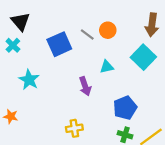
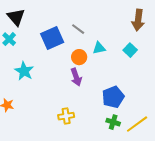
orange circle: (108, 30) -> (79, 57), moved
cyan square: (143, 57) -> (130, 50), size x0.6
cyan triangle: (107, 67) -> (99, 48), moved

